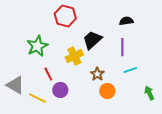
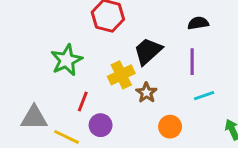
red line: (48, 74) -> (83, 101), turned 48
brown star: (97, 74) -> (146, 93), moved
gray triangle: (15, 85) -> (34, 118), turned -30

